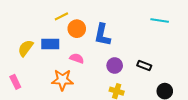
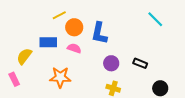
cyan line: (160, 20) -> (155, 19), turned 36
yellow semicircle: (26, 48) -> (24, 56), moved
pink semicircle: (77, 58) -> (74, 48), moved

